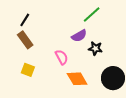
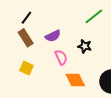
purple semicircle: (79, 36) -> (53, 36), moved
black star: (95, 48) -> (85, 46), moved

